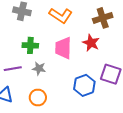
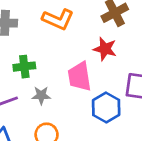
pink trapezoid: (63, 48) -> (80, 77), moved

